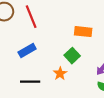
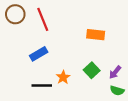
green square: (72, 56) -> (92, 70), moved
orange star: (60, 74) -> (63, 77), moved

